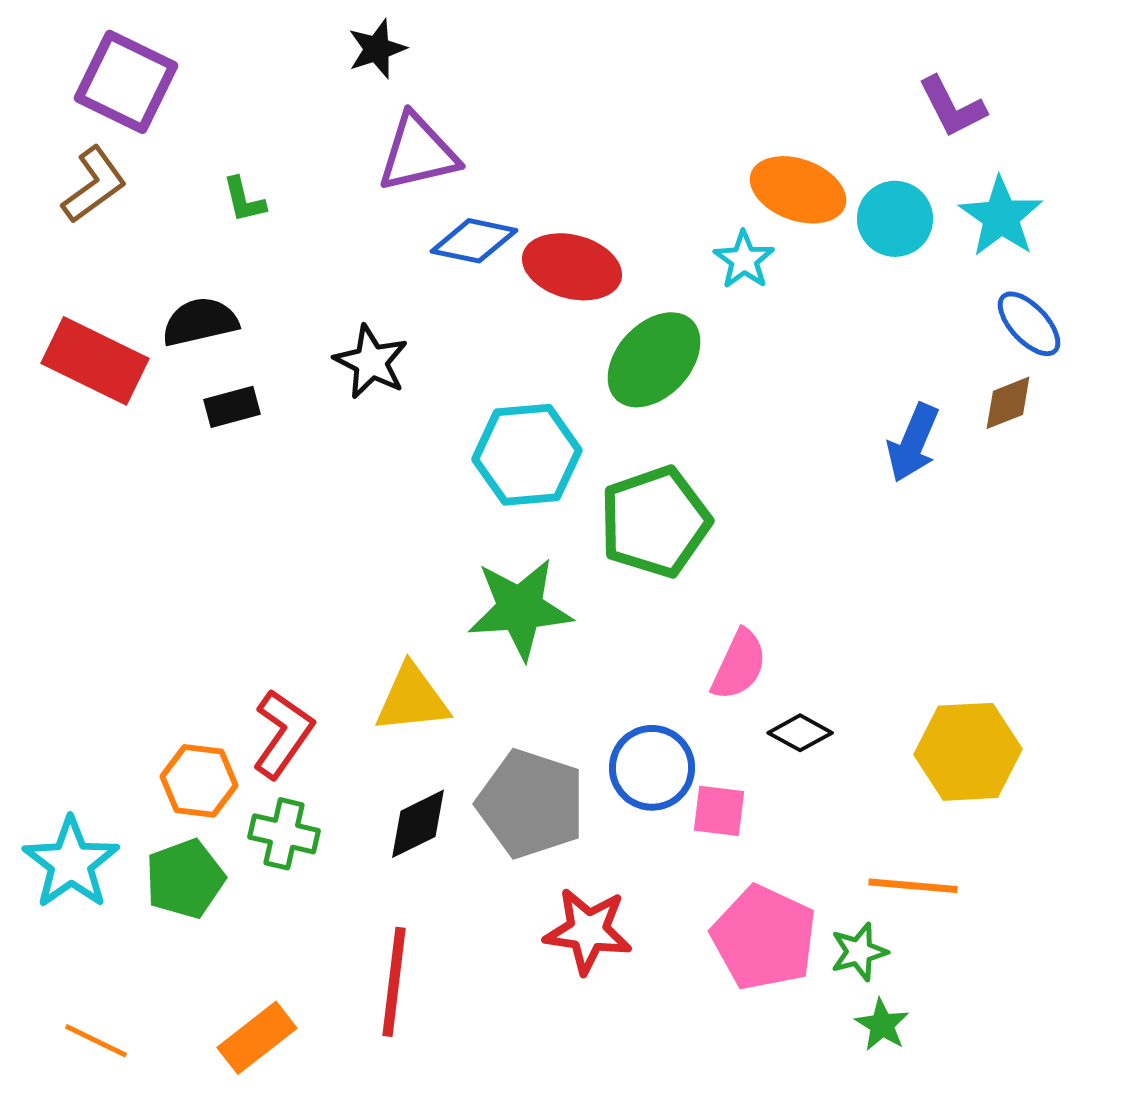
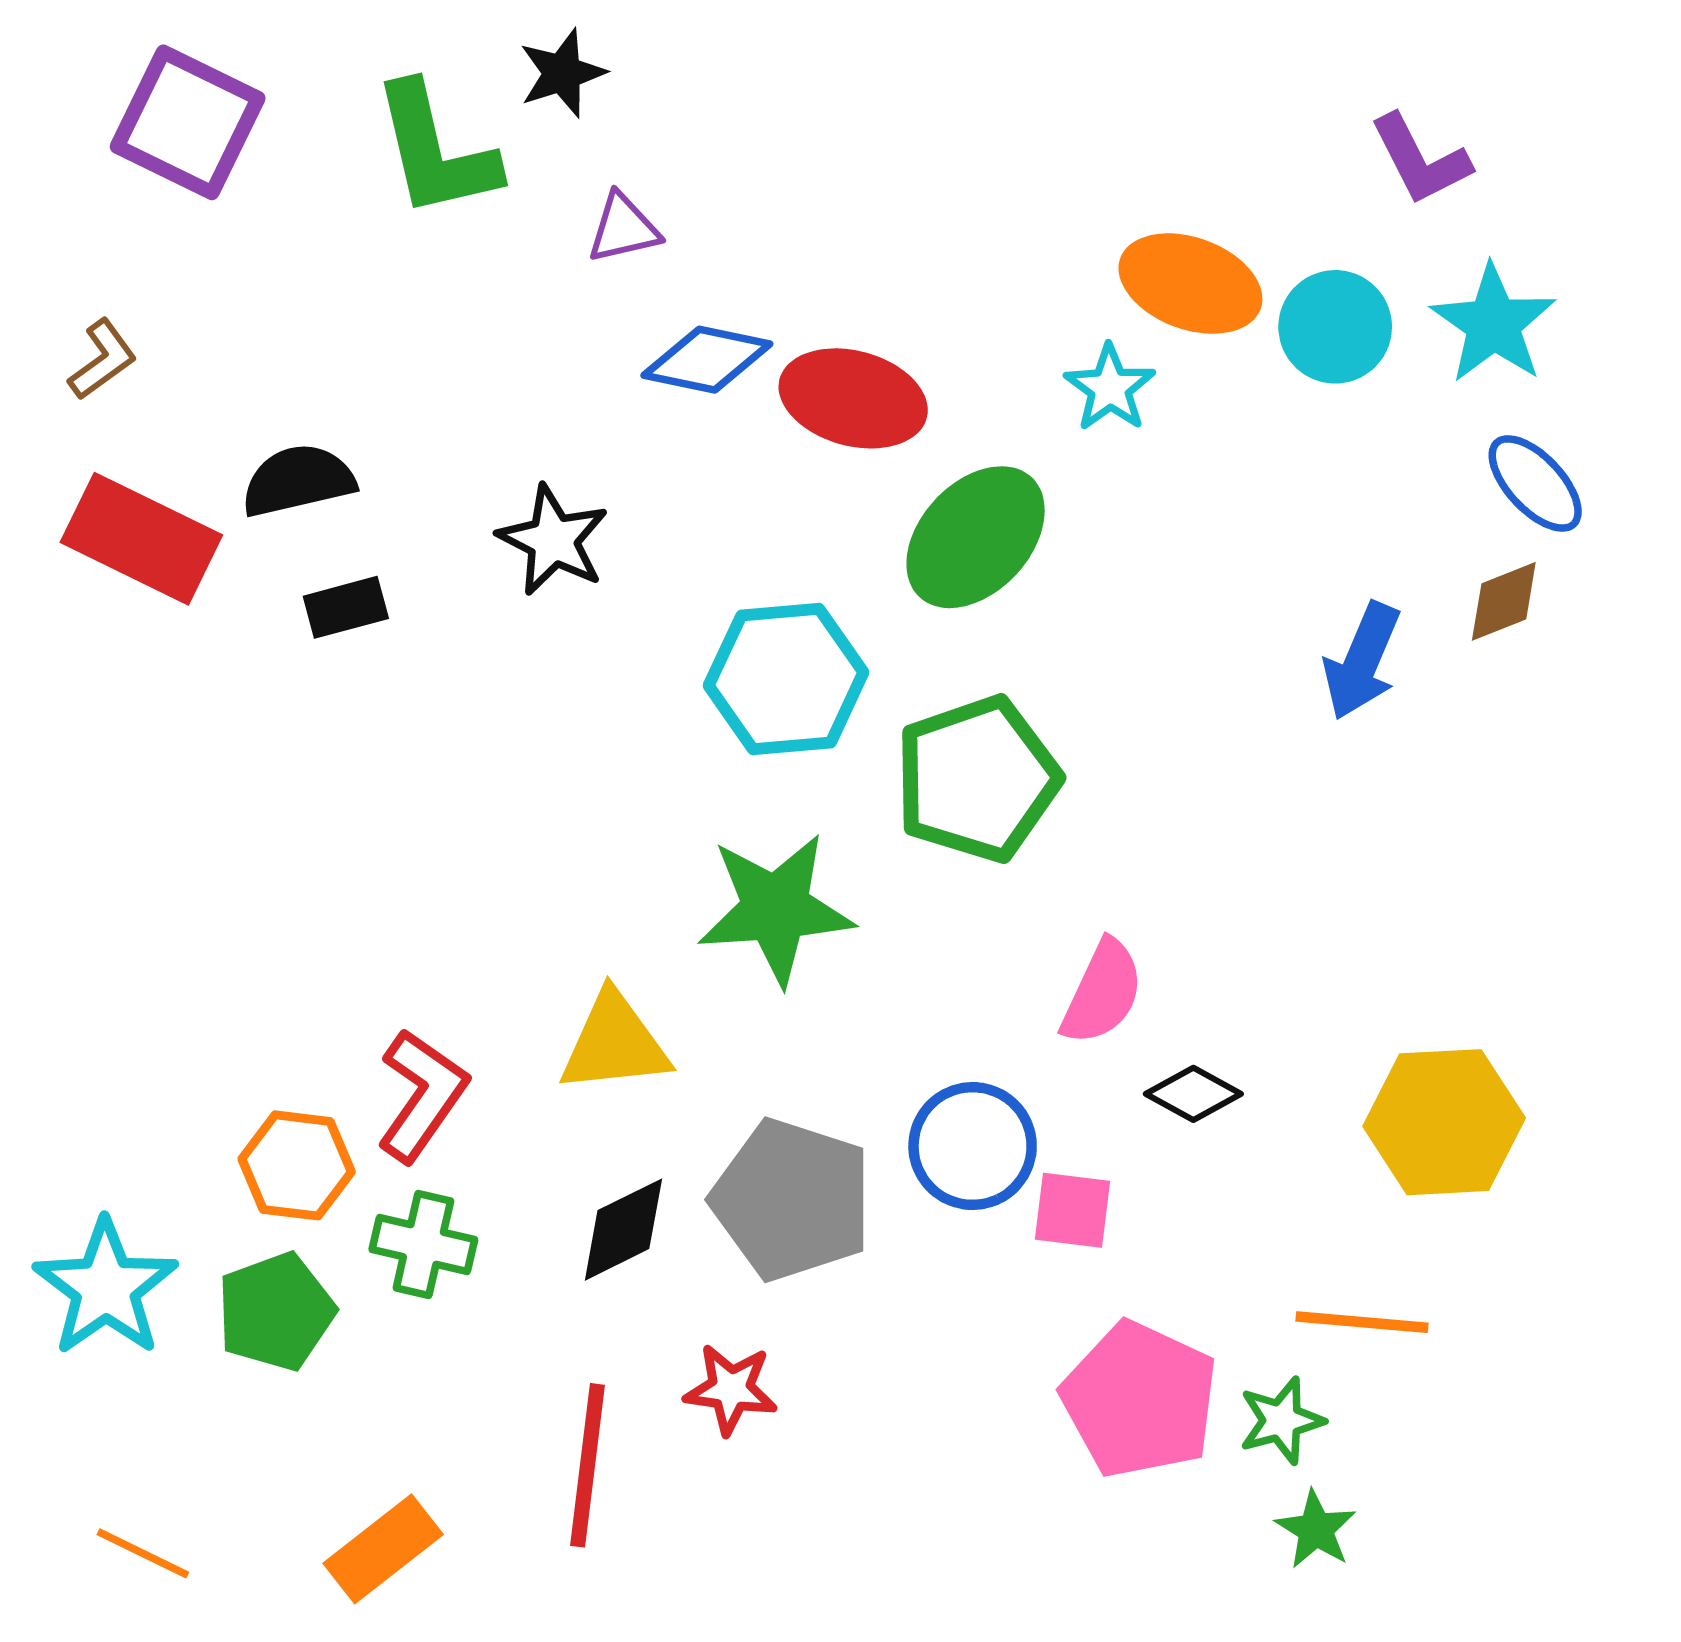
purple triangle: (418, 153) -> (623, 228), size x0.6
brown L-shape: (94, 185) -> (103, 360), moved, size x0.7
green L-shape: (244, 200) -> (435, 151), moved, size x2.0
red star: (588, 931) -> (731, 1389), moved, size x0.7

